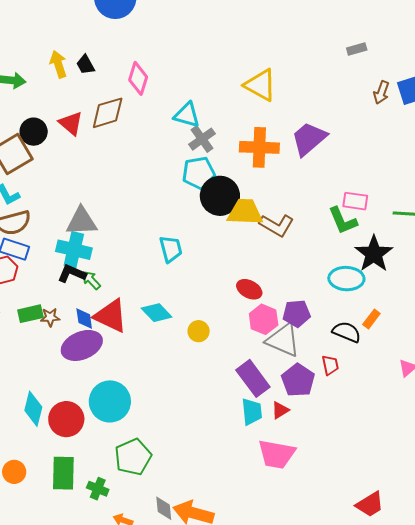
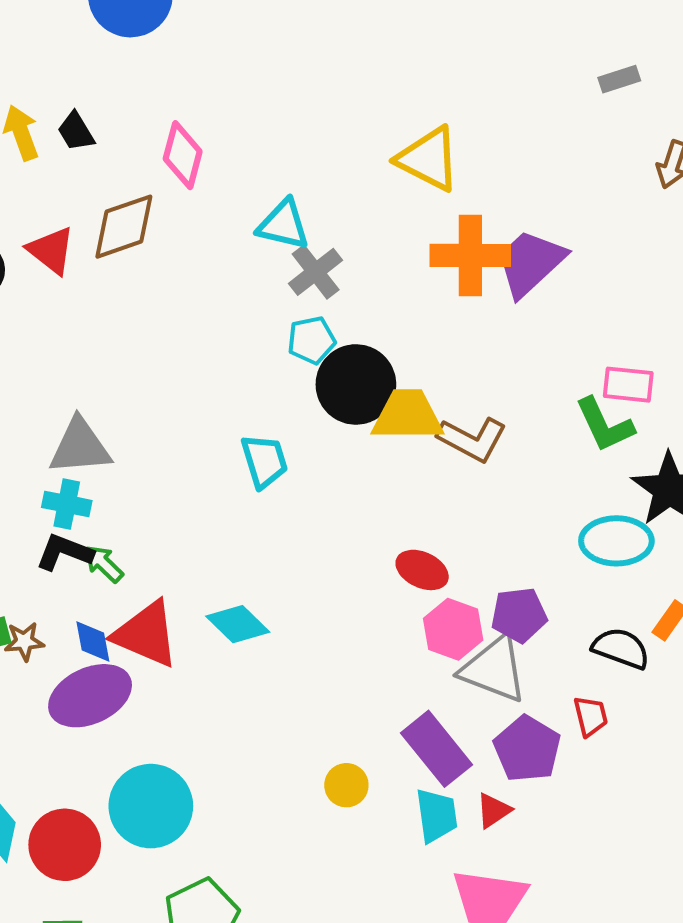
orange cross: (259, 147) -> (470, 255), moved
cyan pentagon: (199, 173) -> (311, 340), size x0.7
cyan trapezoid: (171, 249) -> (264, 461), moved
cyan cross: (74, 250) -> (67, 504), size x0.7
yellow circle: (199, 331) -> (346, 785), moved

